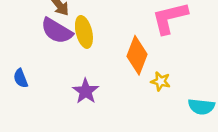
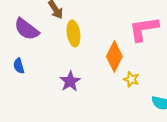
purple semicircle: (57, 31) -> (27, 29), moved

